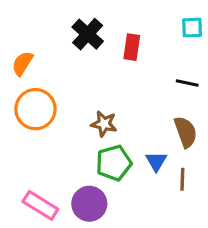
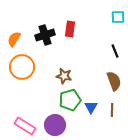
black cross: (88, 34) -> (45, 35), moved, turned 30
red rectangle: (132, 47) -> (70, 29), moved
black line: (187, 83) -> (115, 51), turned 56
blue triangle: (156, 161) -> (91, 107), moved

